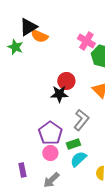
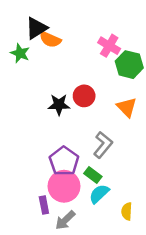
black star: (59, 94) -> (59, 105), moved
green rectangle: (73, 144) -> (93, 175), turned 56
pink circle: (50, 153) -> (64, 186), size x1.6
purple rectangle: (22, 170) -> (44, 205), moved

